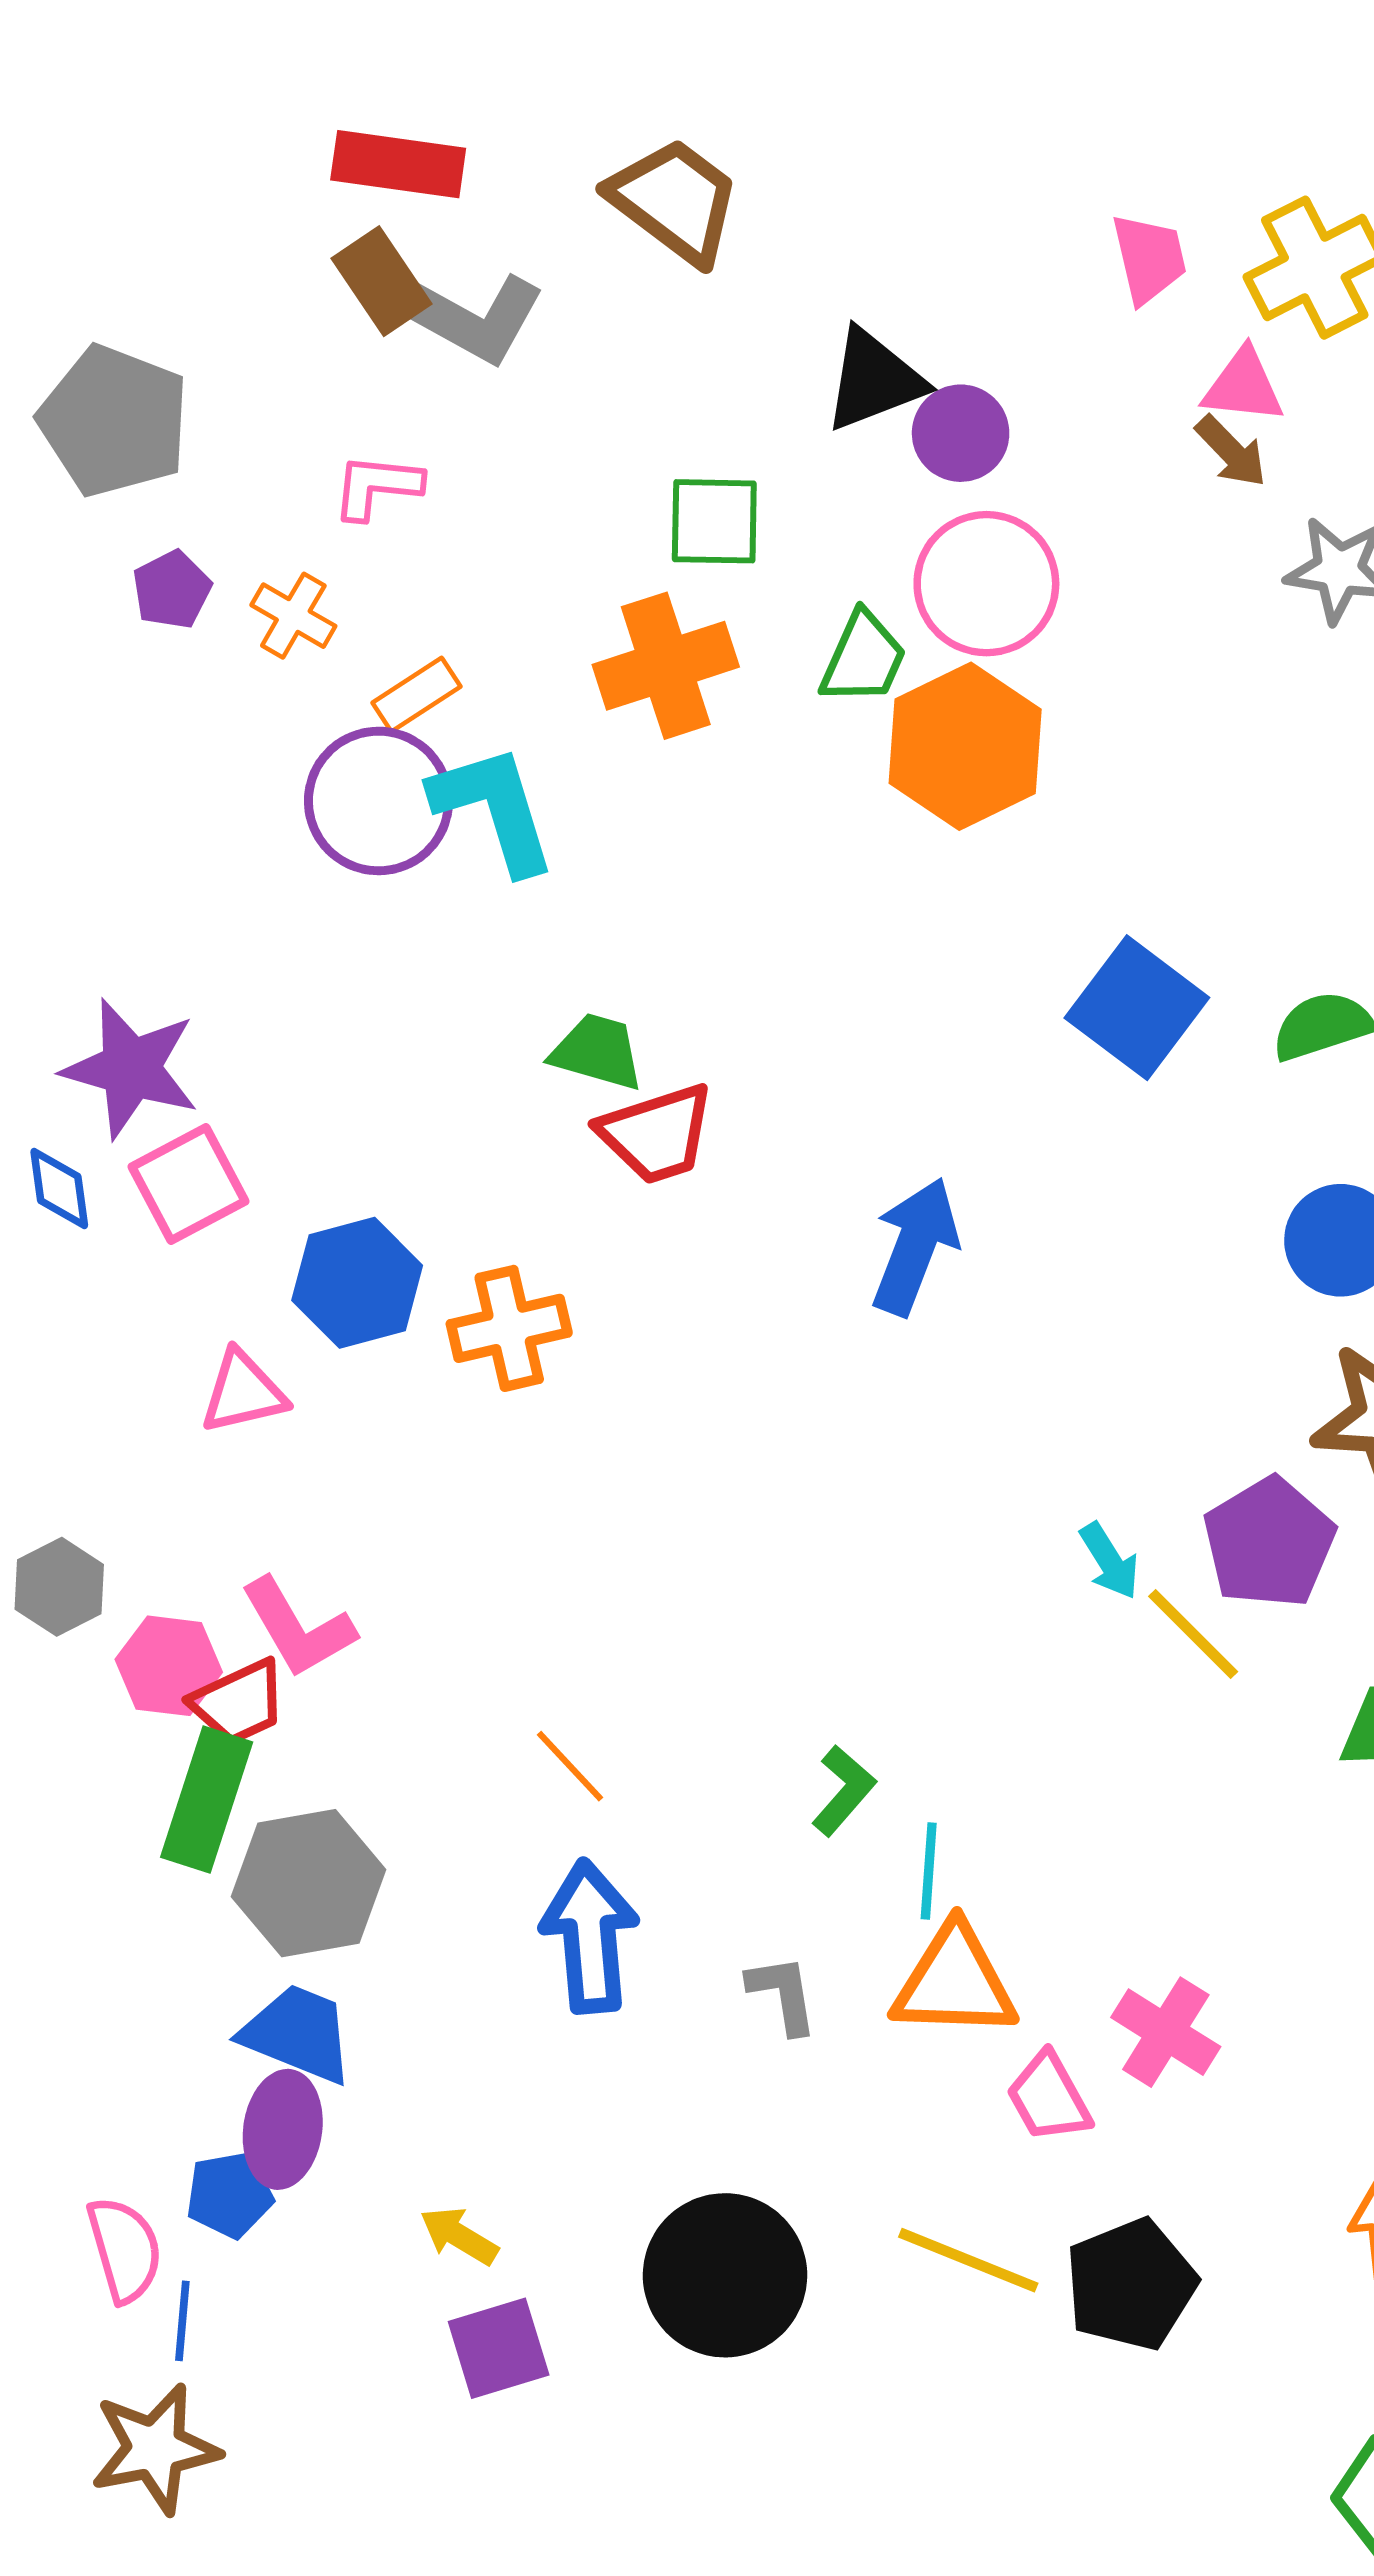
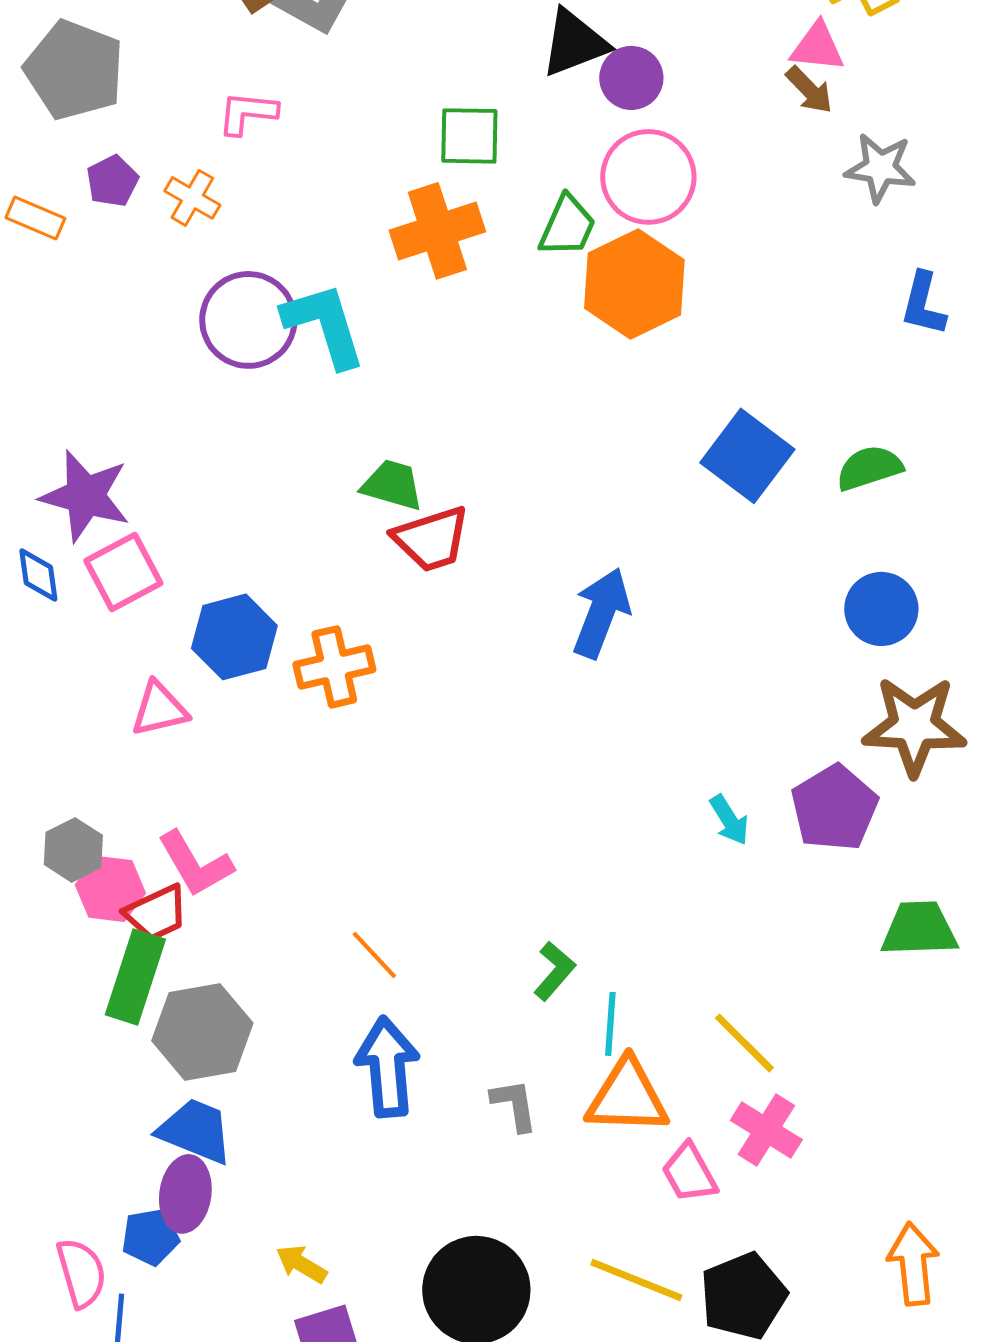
orange rectangle: (416, 695) -> (35, 218), moved, turned 56
gray hexagon: (59, 1587) -> (73, 850), moved
yellow line: (1193, 1634) -> (744, 1043), moved

